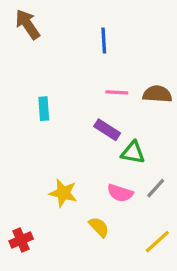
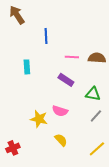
blue line: (104, 41) -> (46, 36), moved
green triangle: (133, 152) -> (93, 94), moved
pink semicircle: (120, 193) -> (60, 111), moved

